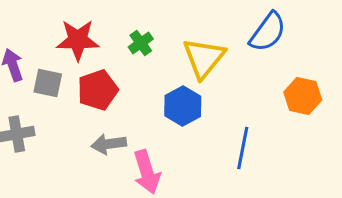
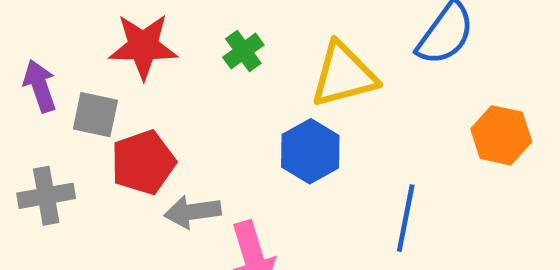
yellow triangle: (204, 58) -> (344, 75), turned 36
red pentagon: (98, 90) -> (143, 162), moved

